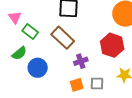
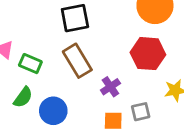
brown rectangle: (63, 38) -> (77, 61), turned 30
orange square: (77, 85) -> (113, 121), turned 32

